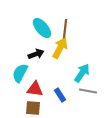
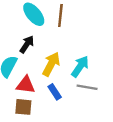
yellow arrow: (60, 48) -> (51, 64), moved
black arrow: (36, 54) -> (27, 44), turned -35

